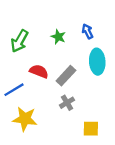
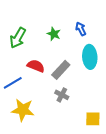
gray cross: (67, 103) -> (62, 95), turned -32
yellow square: (91, 129) -> (93, 119), moved

